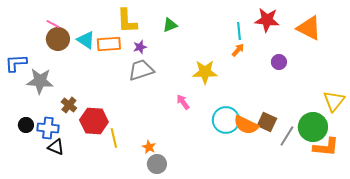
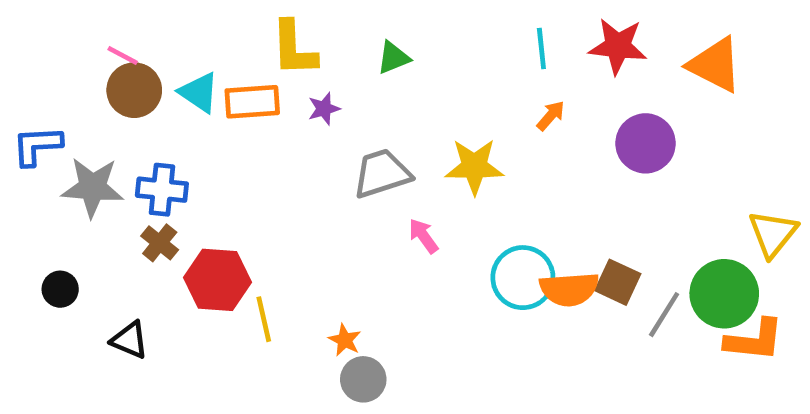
cyan line: (239, 31) -> (541, 49), moved
purple circle: (279, 62) -> (646, 143), size x1.6
gray trapezoid: (141, 70) -> (382, 173), moved
orange semicircle: (246, 125) -> (569, 289), turned -30
blue cross: (48, 128) -> (162, 190), moved

